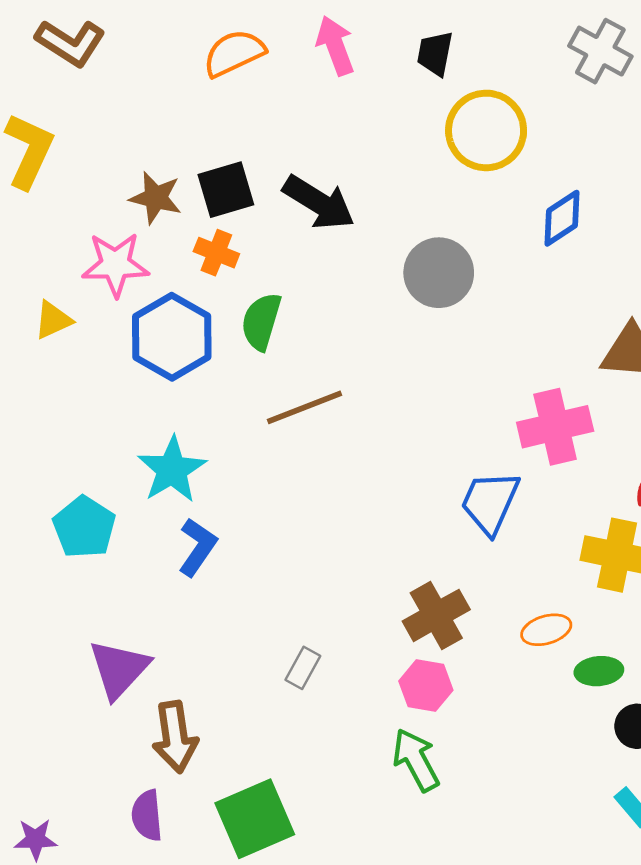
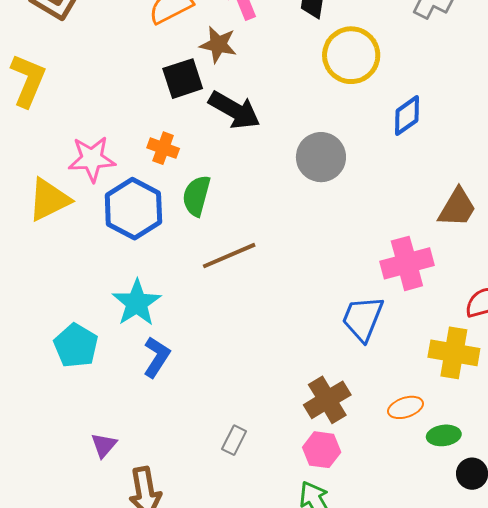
black square: (226, 190) -> (183, 79), moved
brown star: (156, 198) -> (218, 45), moved
yellow triangle: (53, 320) -> (49, 200), size x1.6
purple triangle: (119, 669) -> (104, 445), size x0.6

